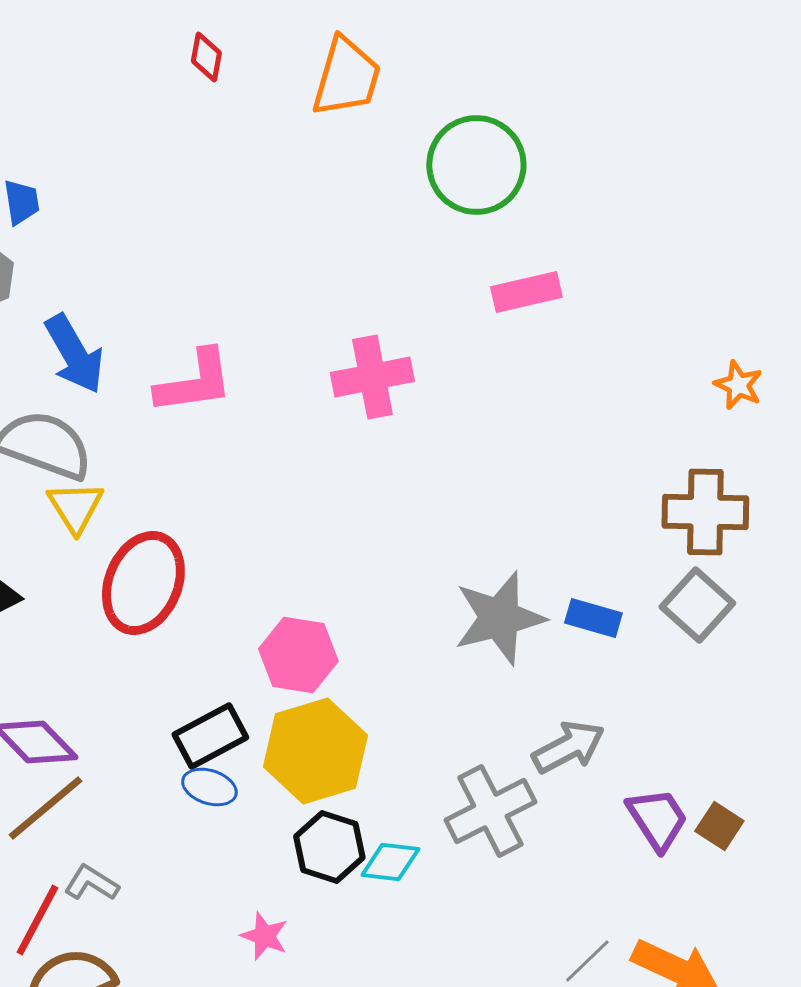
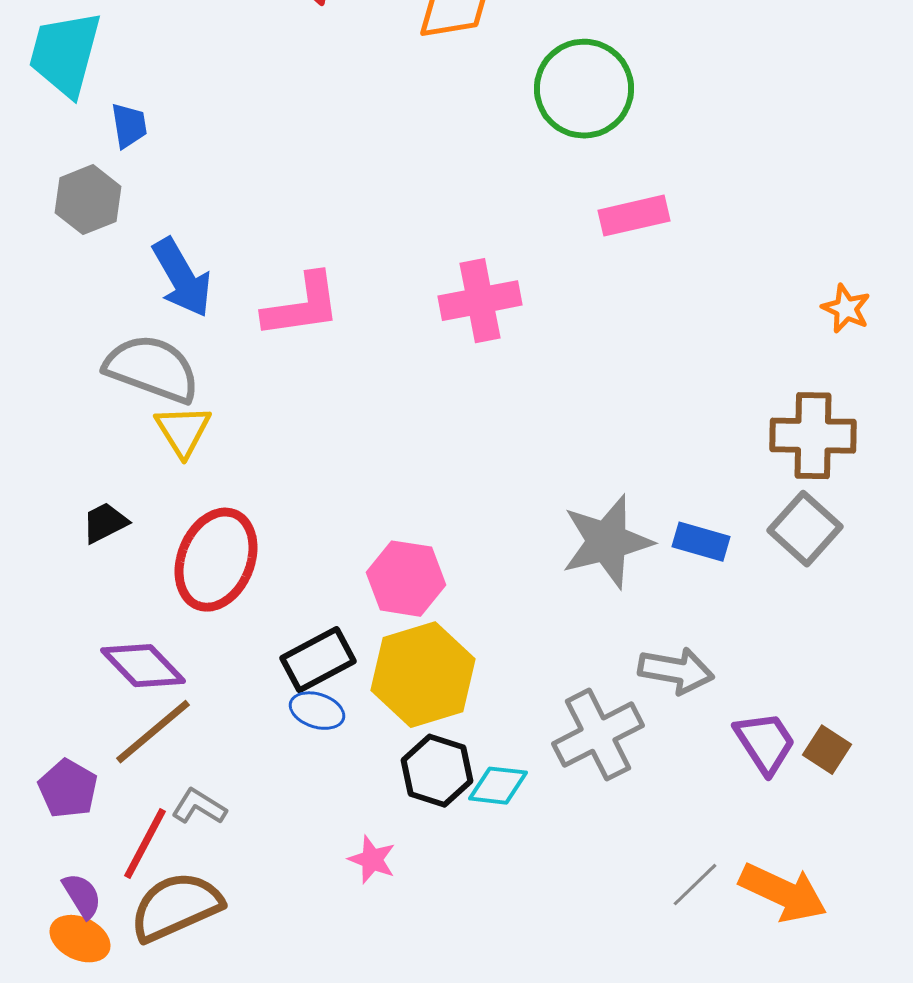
red ellipse: (143, 583) -> (216, 560), moved
gray arrow: (568, 747) -> (676, 671), turned 38

